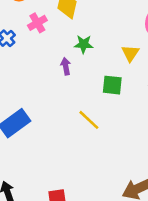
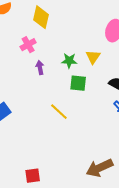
pink cross: (37, 23) -> (28, 45), moved
green star: (84, 44) -> (69, 61), moved

